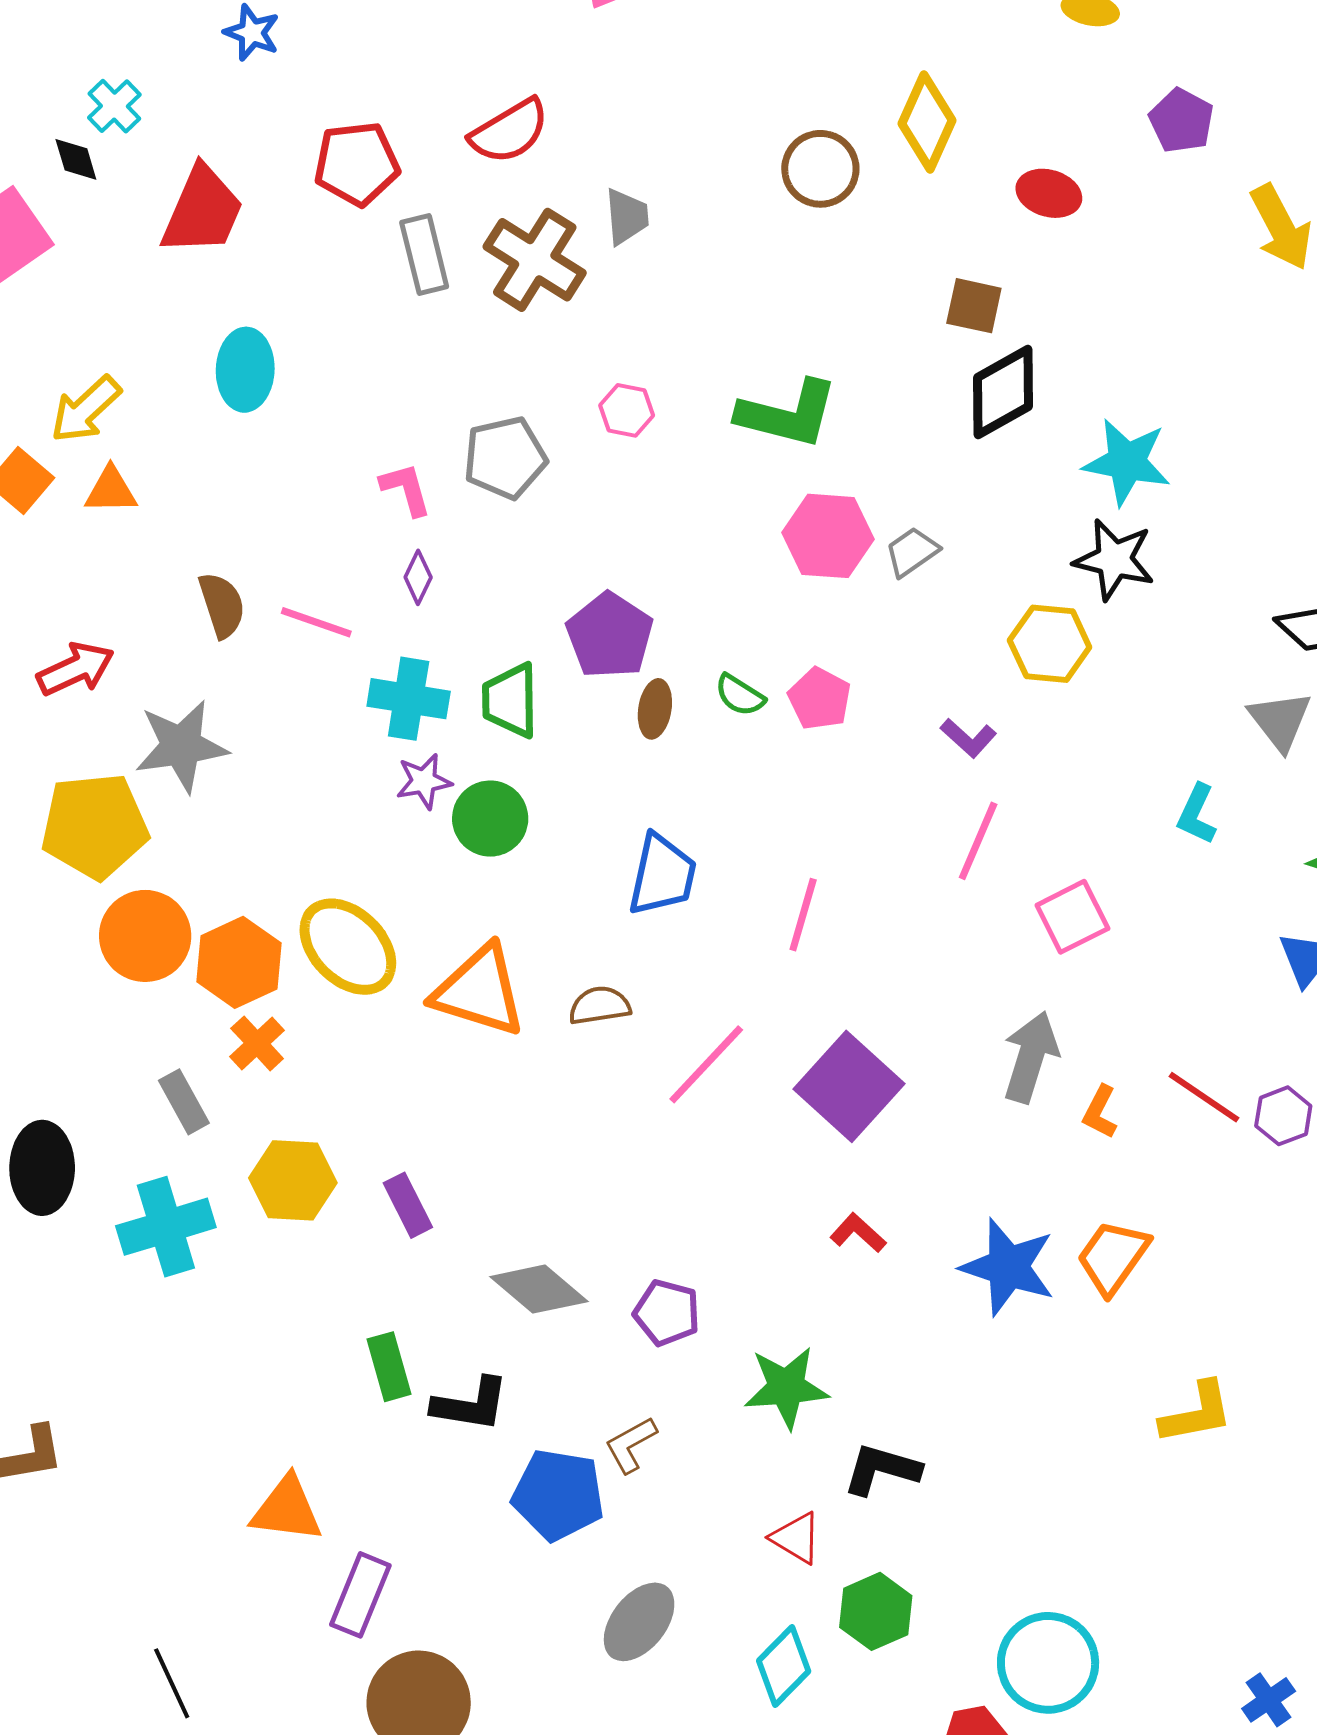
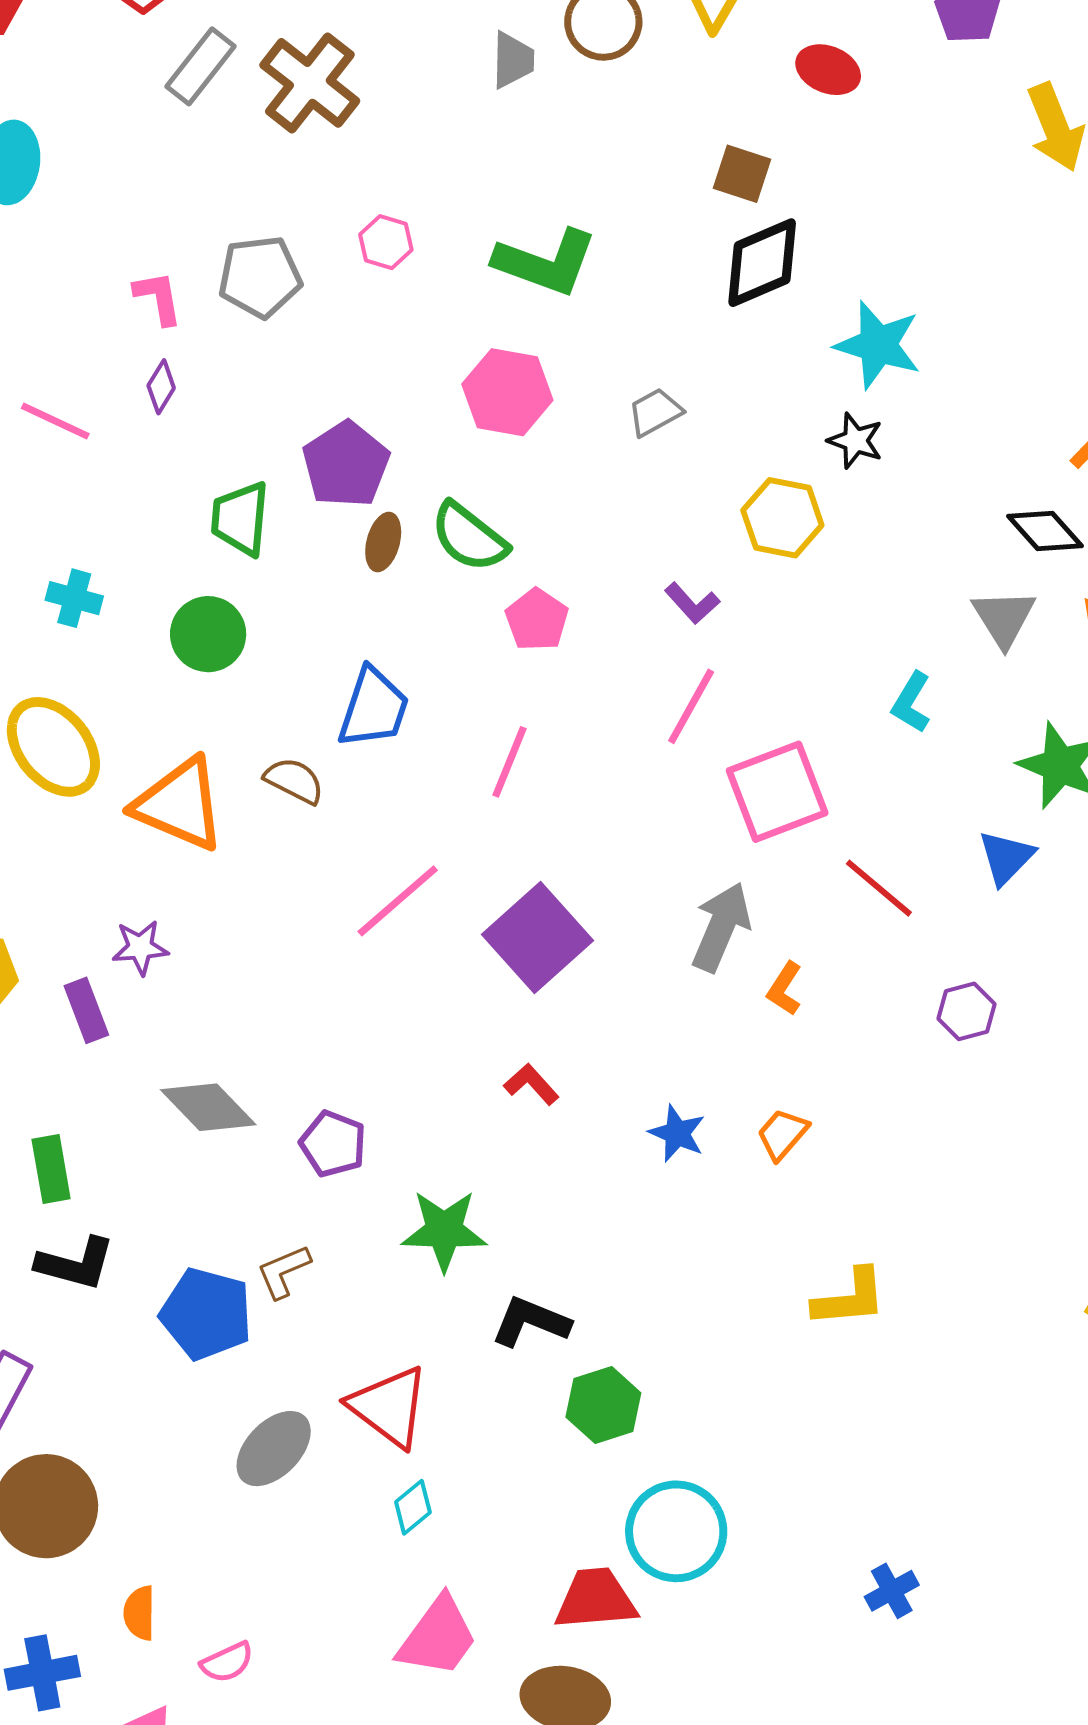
gray trapezoid: (627, 216) -> (513, 60), moved
gray rectangle: (424, 255) -> (200, 66), turned 46
pink hexagon: (828, 536) -> (507, 392), moved
black star: (1114, 560) -> (855, 441), size x0.7
green semicircle: (740, 695) -> (469, 537), size x1.6
cyan cross: (409, 699) -> (74, 598), moved, size x0.7
pink pentagon: (820, 699) -> (537, 620), moved
purple star: (424, 781) -> (140, 947), moved
pink square: (1072, 917) -> (777, 792), size x1.4
brown semicircle: (600, 1006) -> (294, 781), moved, turned 30
red line: (1204, 1097) -> (879, 888), moved
orange trapezoid: (1113, 1257) -> (782, 1134), size x0.7
blue star: (1008, 1267) -> (677, 1133), size x0.6
black L-shape: (471, 1404) -> (76, 1264), moved
red triangle: (796, 1538) -> (389, 1407), moved, size x1.6
green hexagon: (876, 1611) -> (603, 1405), moved
cyan diamond: (784, 1666) -> (413, 1507), size x0.7

